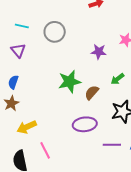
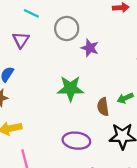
purple star: (99, 52) -> (90, 48), moved
brown semicircle: (92, 92) -> (103, 107), moved, turned -63

